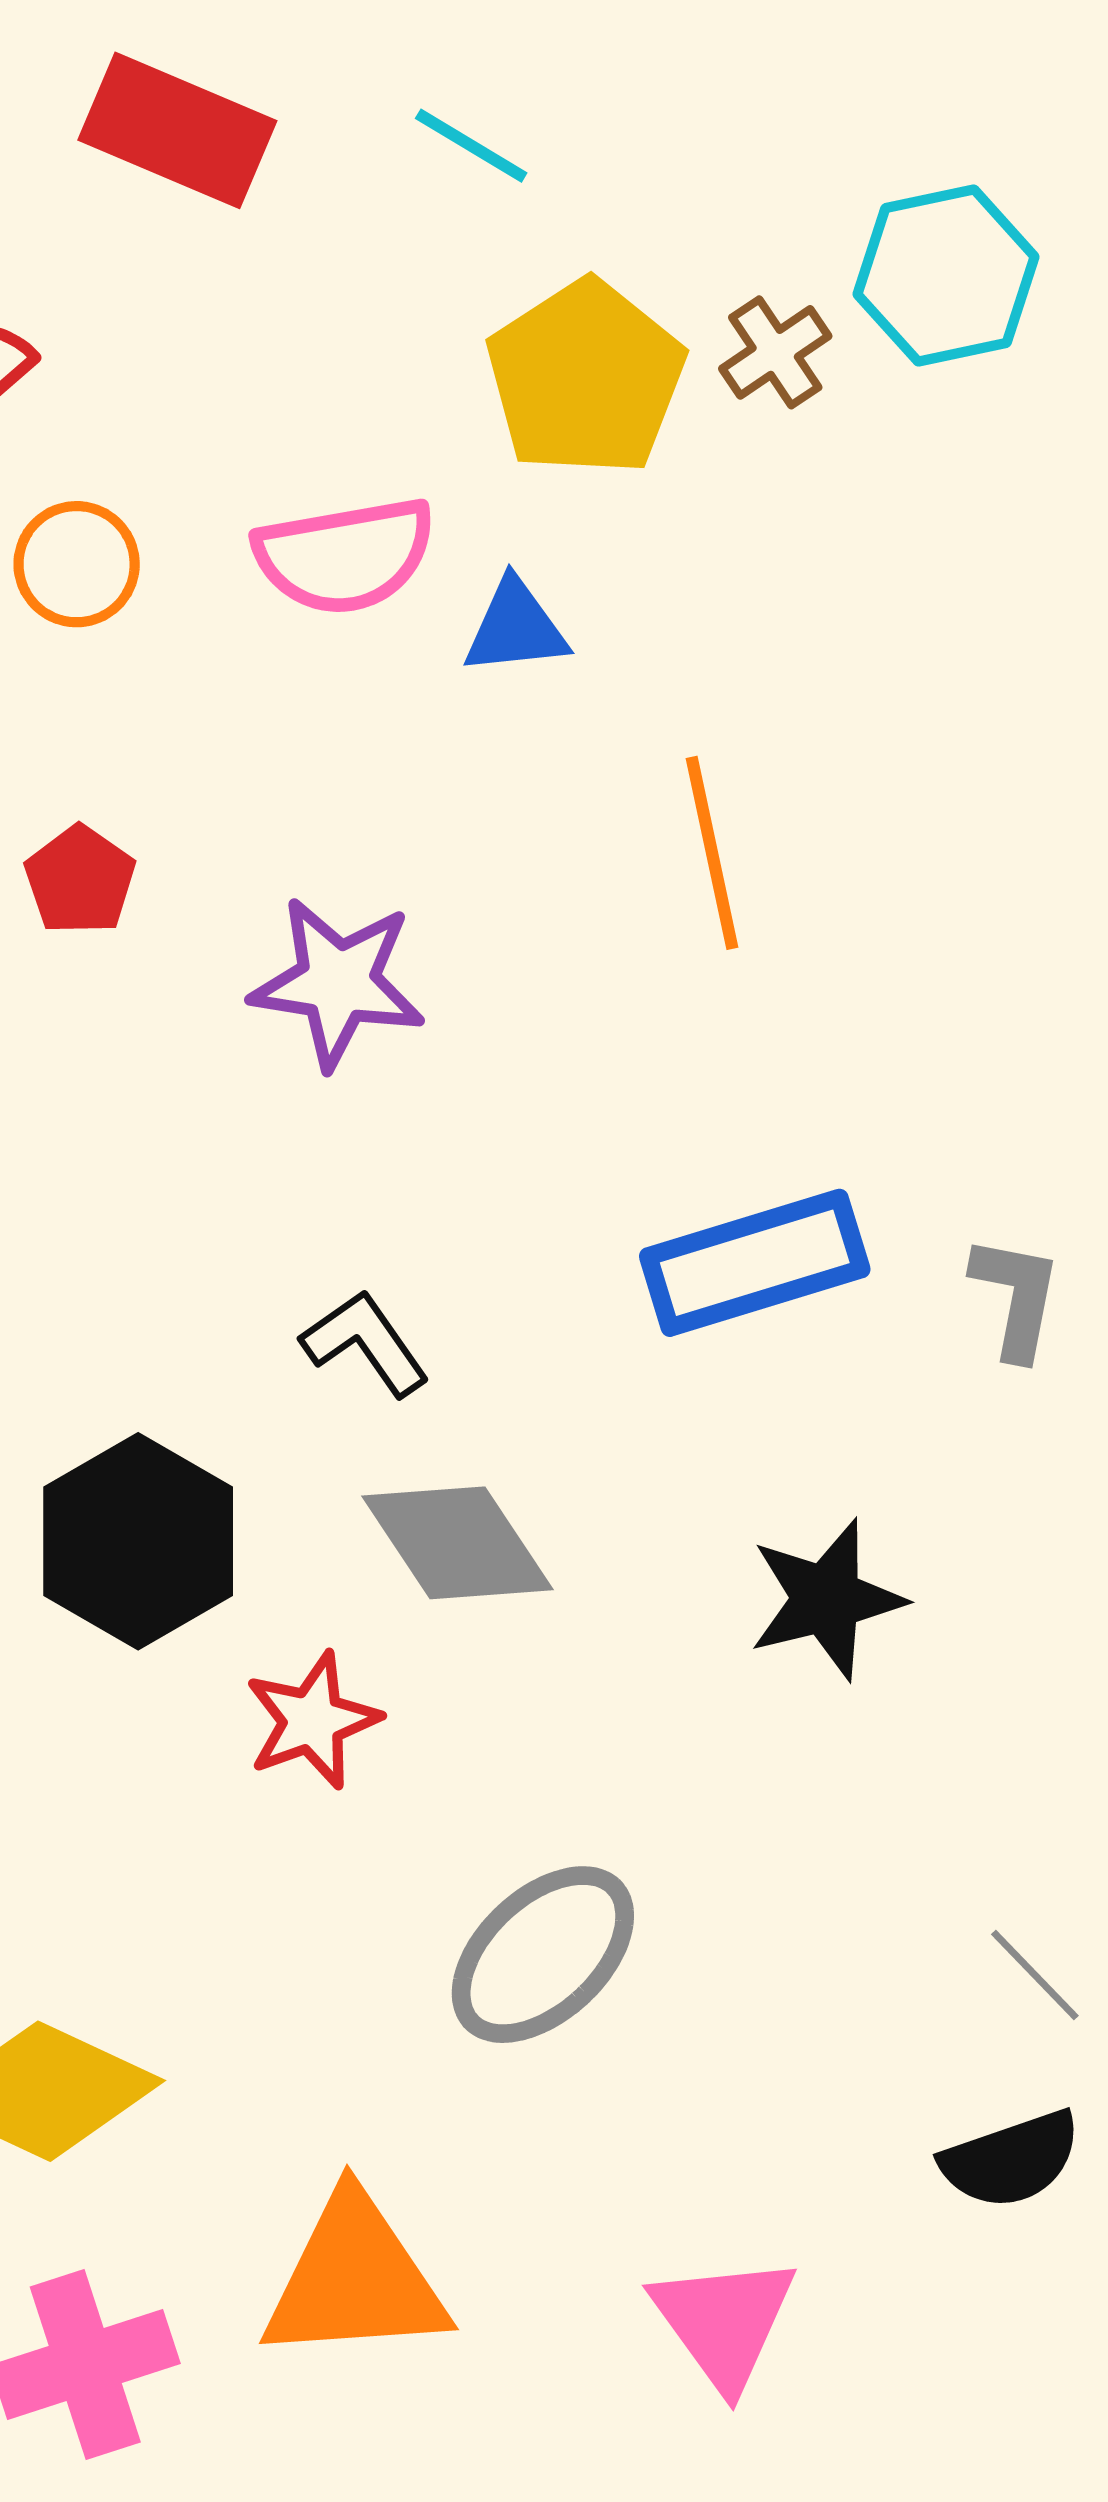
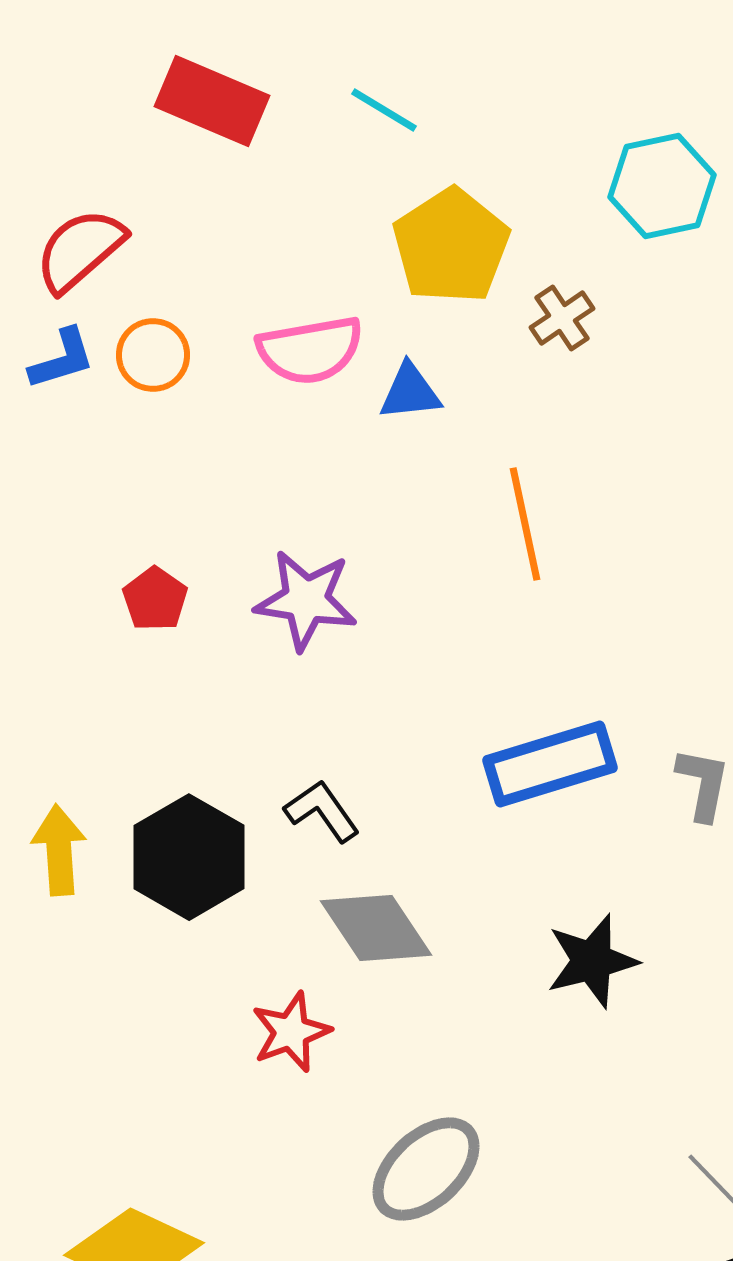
brown cross: (775, 352) -> (562, 318), moved
red pentagon: (80, 880) -> (155, 599), moved
black hexagon: (138, 1541) -> (189, 857), moved

